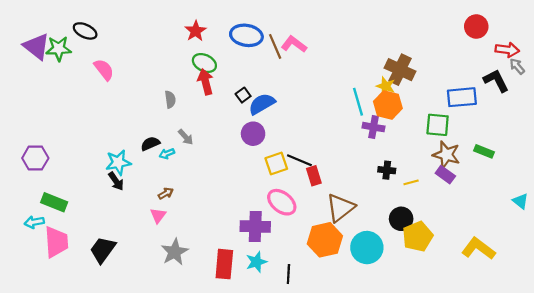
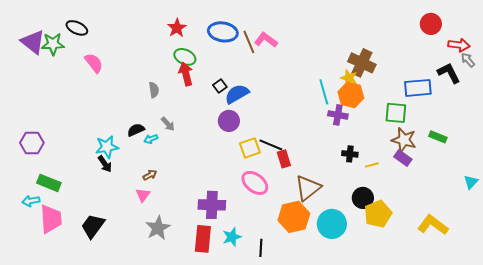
cyan triangle: (520, 201) -> (471, 182), turned 35
purple cross: (255, 227) -> (212, 205), moved

